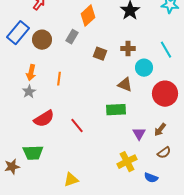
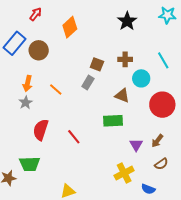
orange diamond: (88, 16) -> (70, 27), moved
gray rectangle: (72, 37) -> (88, 82), moved
orange line: (59, 79) -> (56, 90), turned -56
red semicircle: (44, 119) -> (41, 130), turned 140

